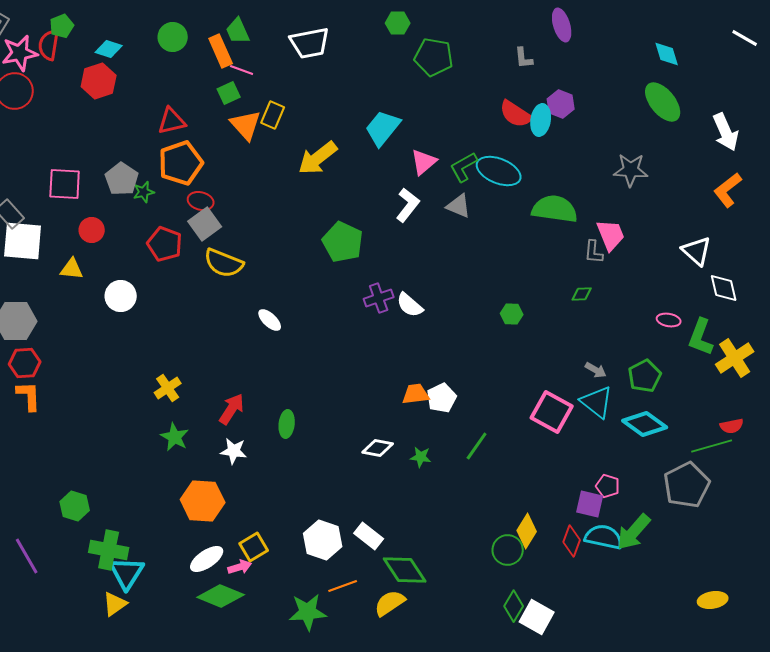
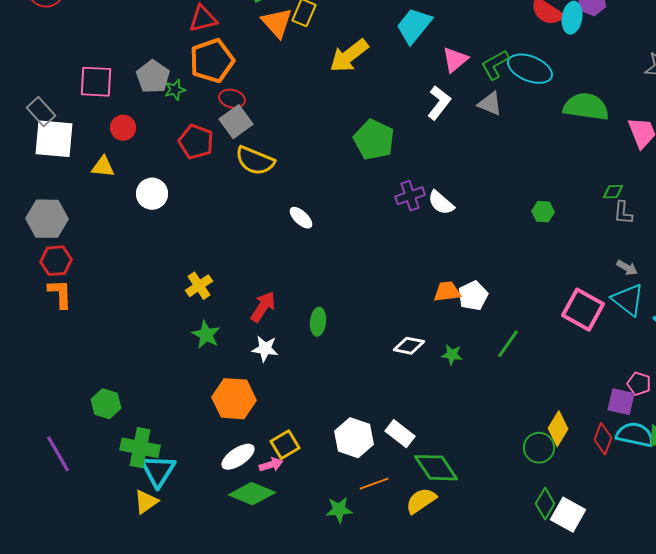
gray L-shape: (594, 252) -> (623, 213), moved
green star: (308, 612) -> (339, 510), size x0.7

